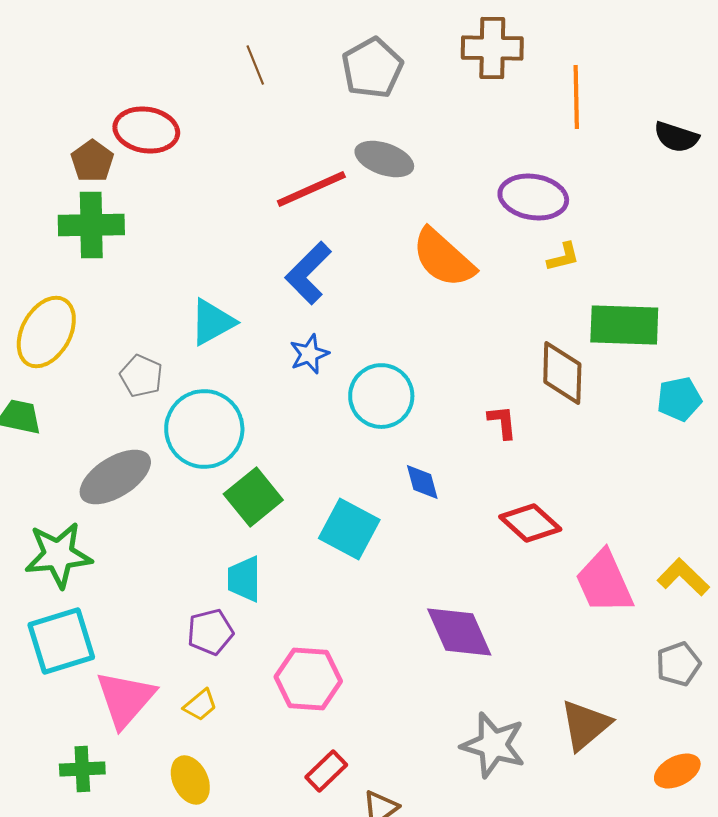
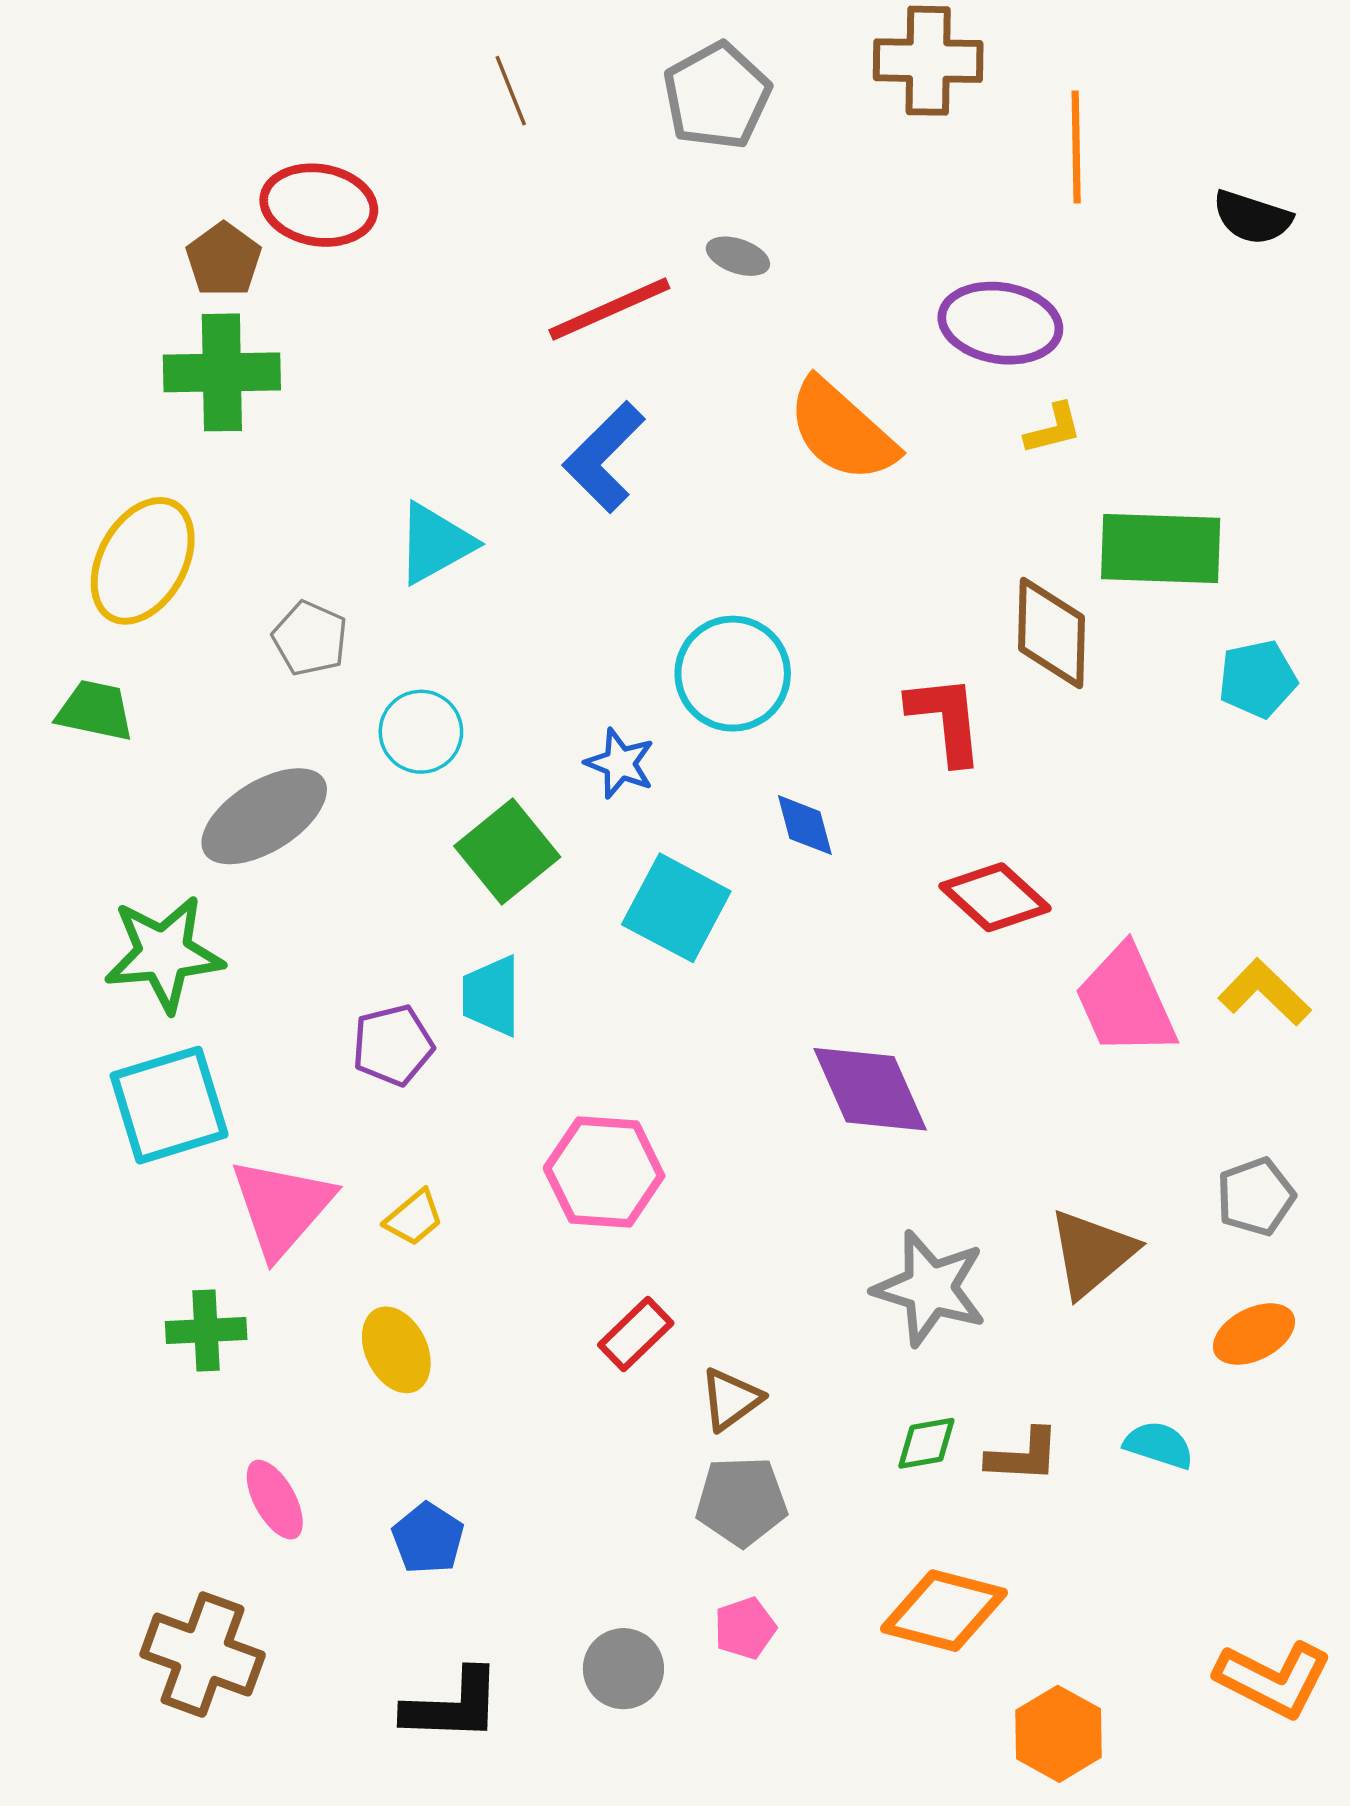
gray ellipse: (384, 159) -> (738, 256), size x0.6
blue star: (309, 354) -> (620, 763), moved, turned -30
red L-shape: (502, 422) -> (946, 719), size x1.5
cyan circle: (204, 429) -> (421, 732), size x0.6
purple pentagon: (210, 632) -> (393, 1045), moved
gray pentagon: (678, 664) -> (1256, 1197), moved

